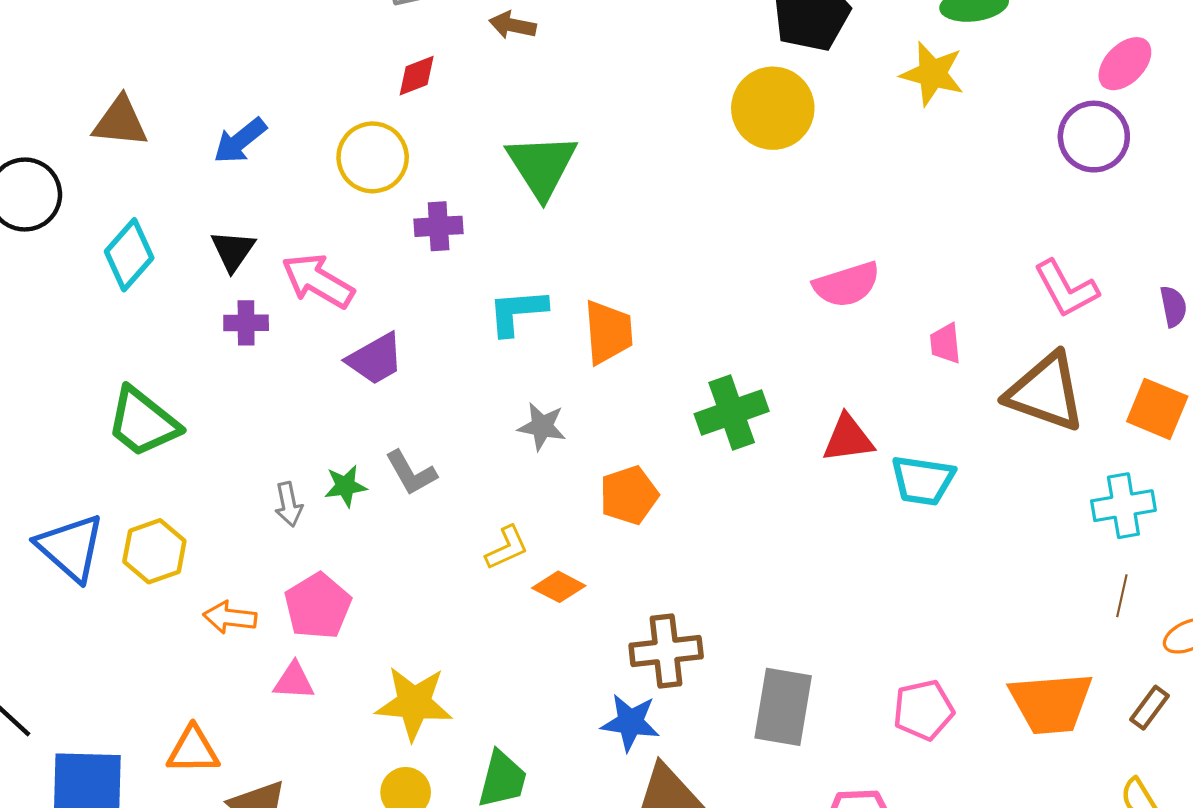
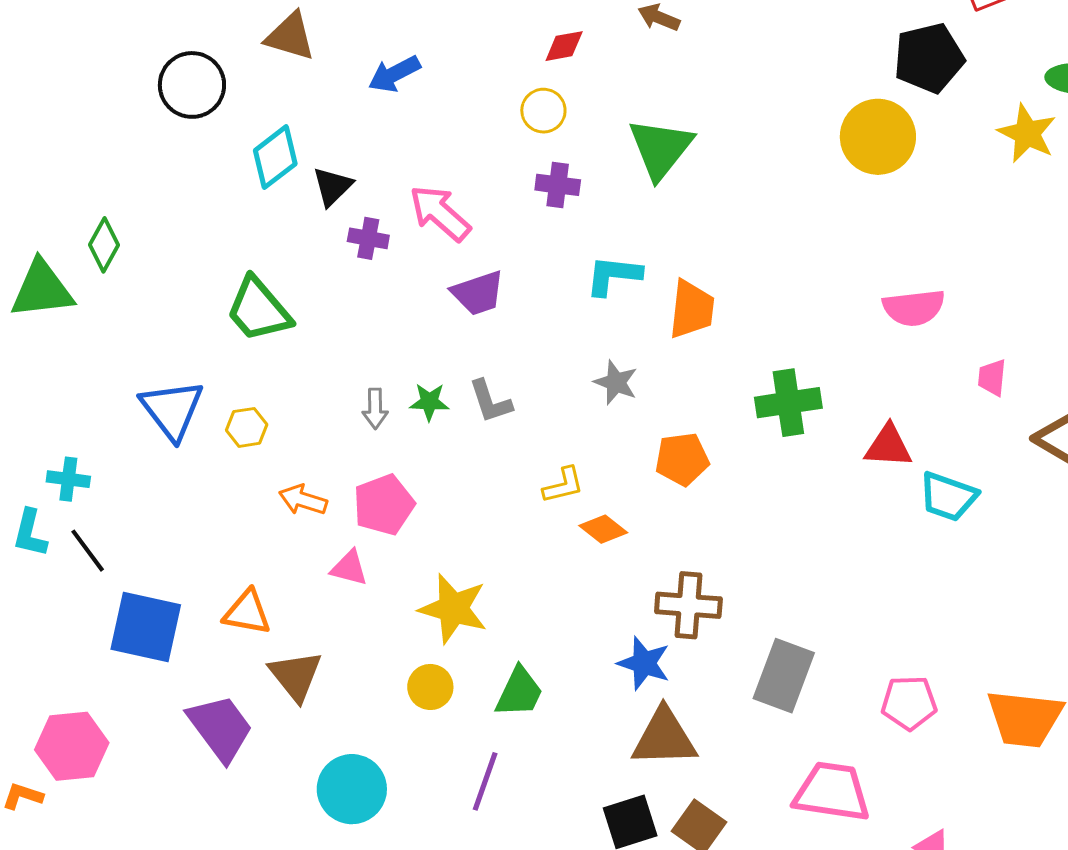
yellow circle: (373, 157) -> (543, 111), moved, size x0.7
black triangle: (233, 251) -> (333, 186), moved
yellow hexagon: (154, 551) -> (247, 427), size x0.7

